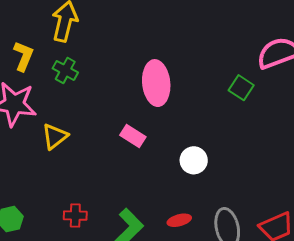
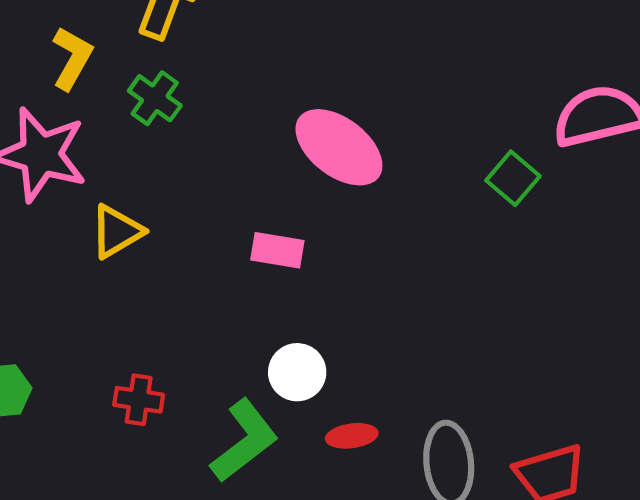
pink ellipse: (156, 83) -> (339, 147), turned -54
pink rectangle: (133, 136) -> (277, 250), turned -30
white circle: (194, 160) -> (297, 372), moved

